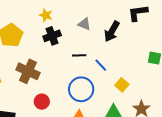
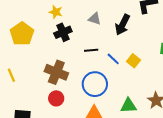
brown cross: (28, 71) -> (56, 72), moved
yellow square: (122, 85) -> (134, 61), moved

